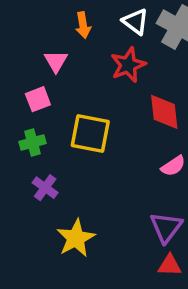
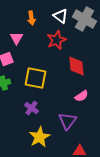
purple cross: (45, 188) -> (31, 108), moved
purple triangle: (166, 227) -> (67, 121), moved
yellow star: (76, 238) -> (39, 137), moved

